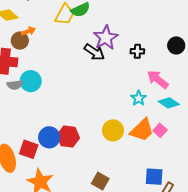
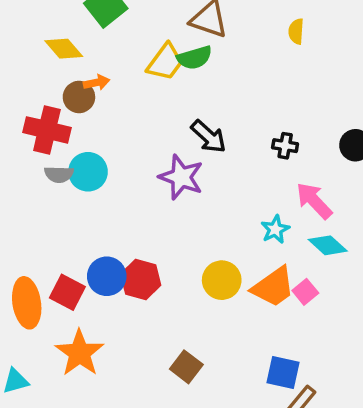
purple star: (106, 38) -> (181, 177), moved, turned -30

